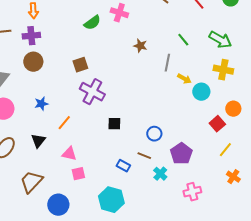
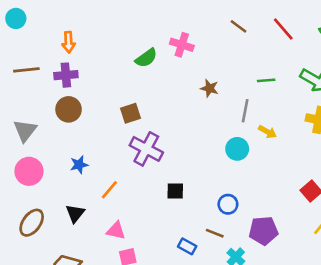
green line: (183, 40) -> (266, 80), turned -56
cyan circle: (201, 92) -> (237, 149), moved
purple pentagon: (181, 154) -> (264, 231), turned 30

